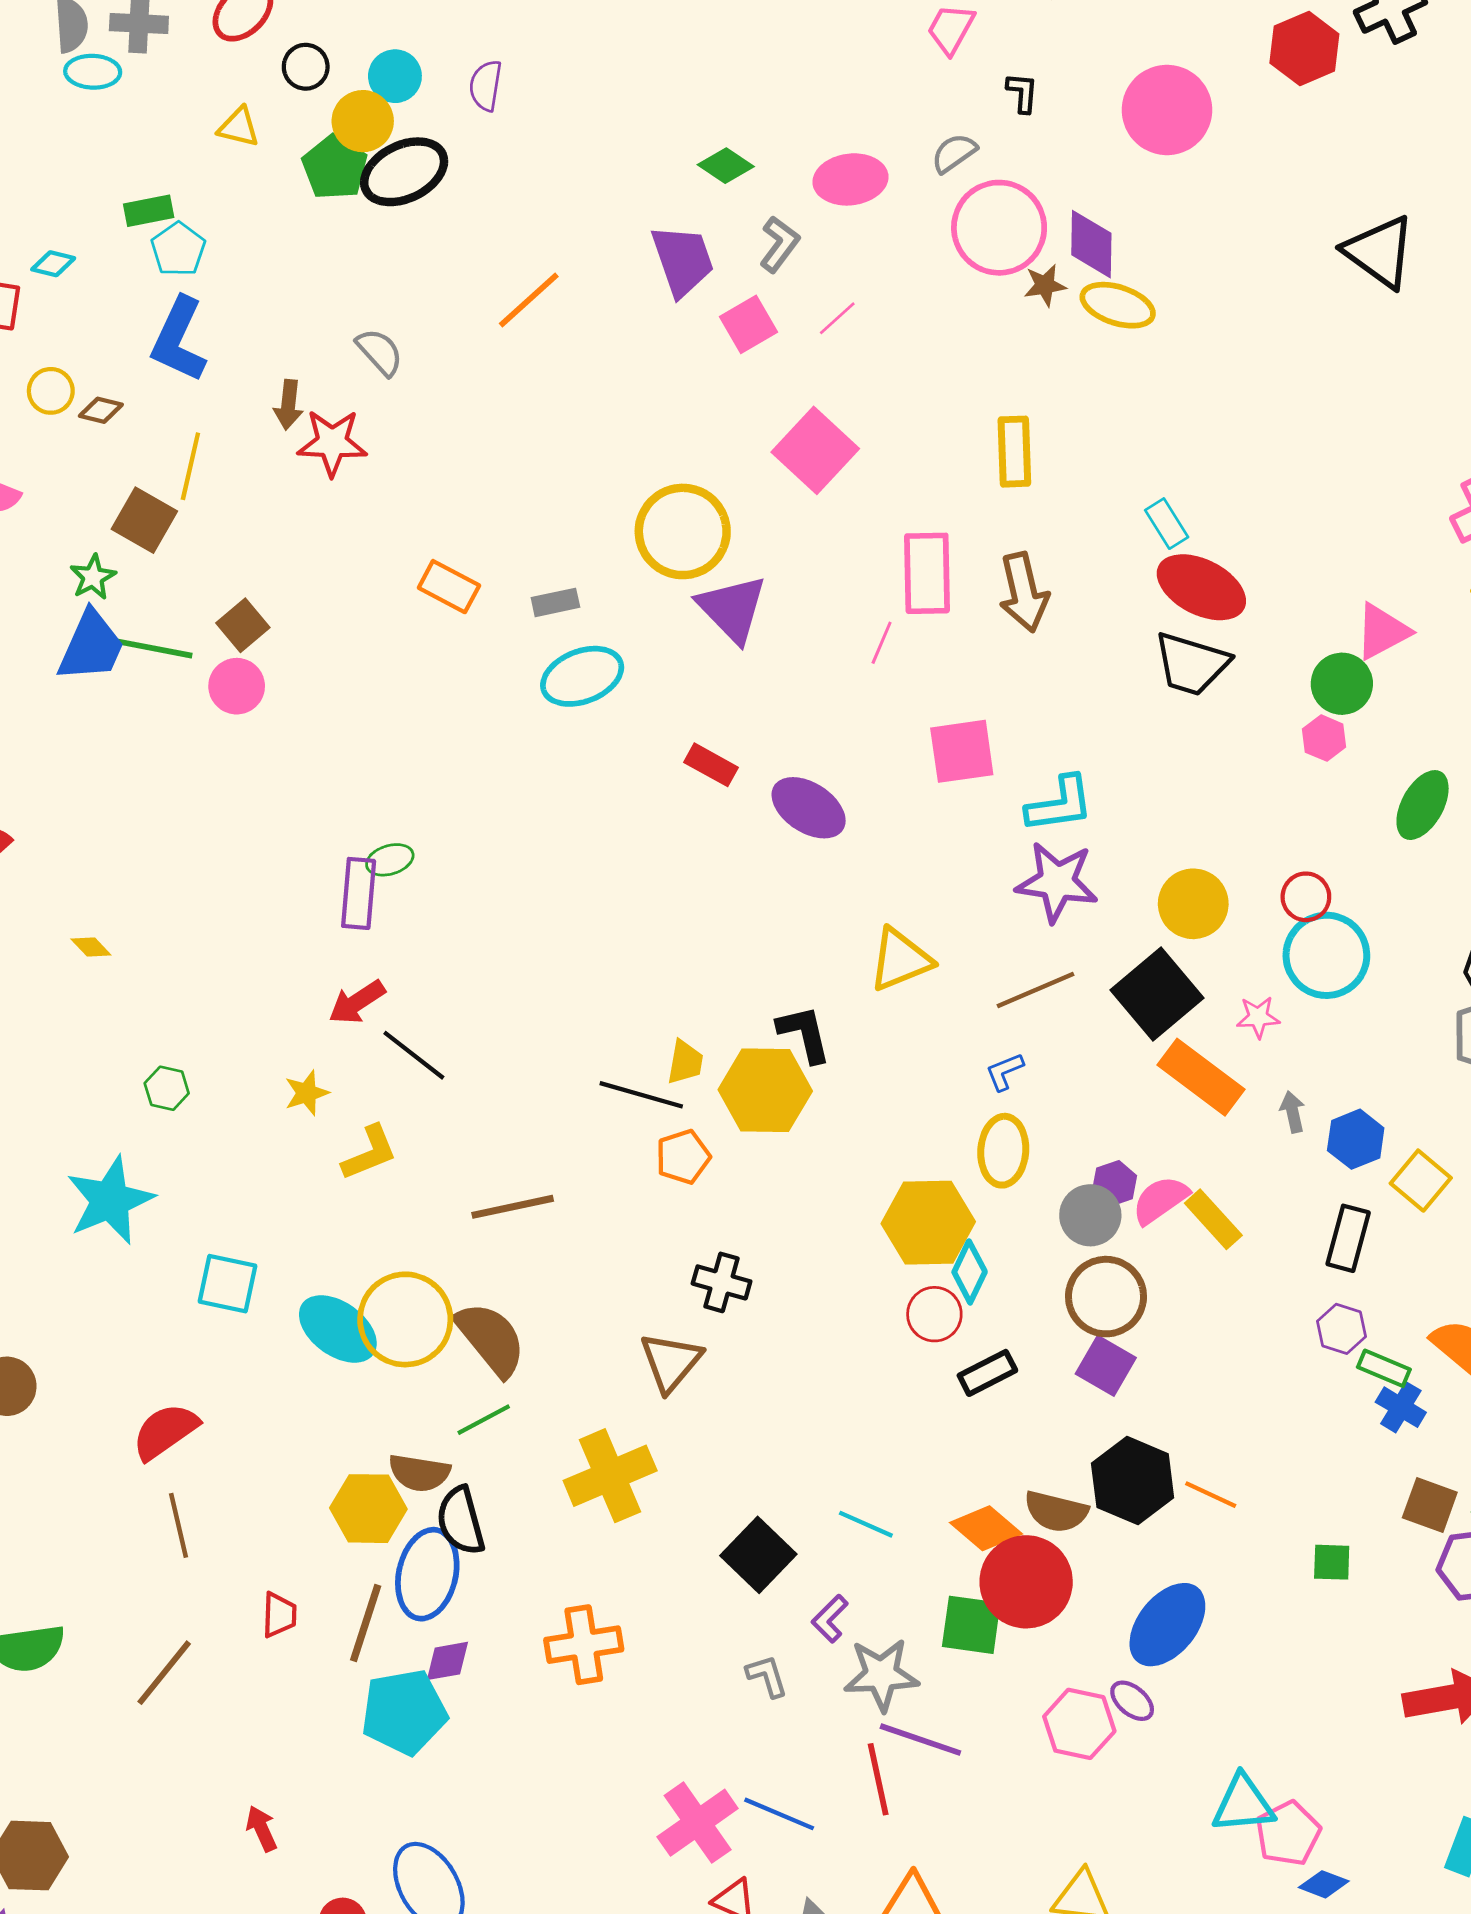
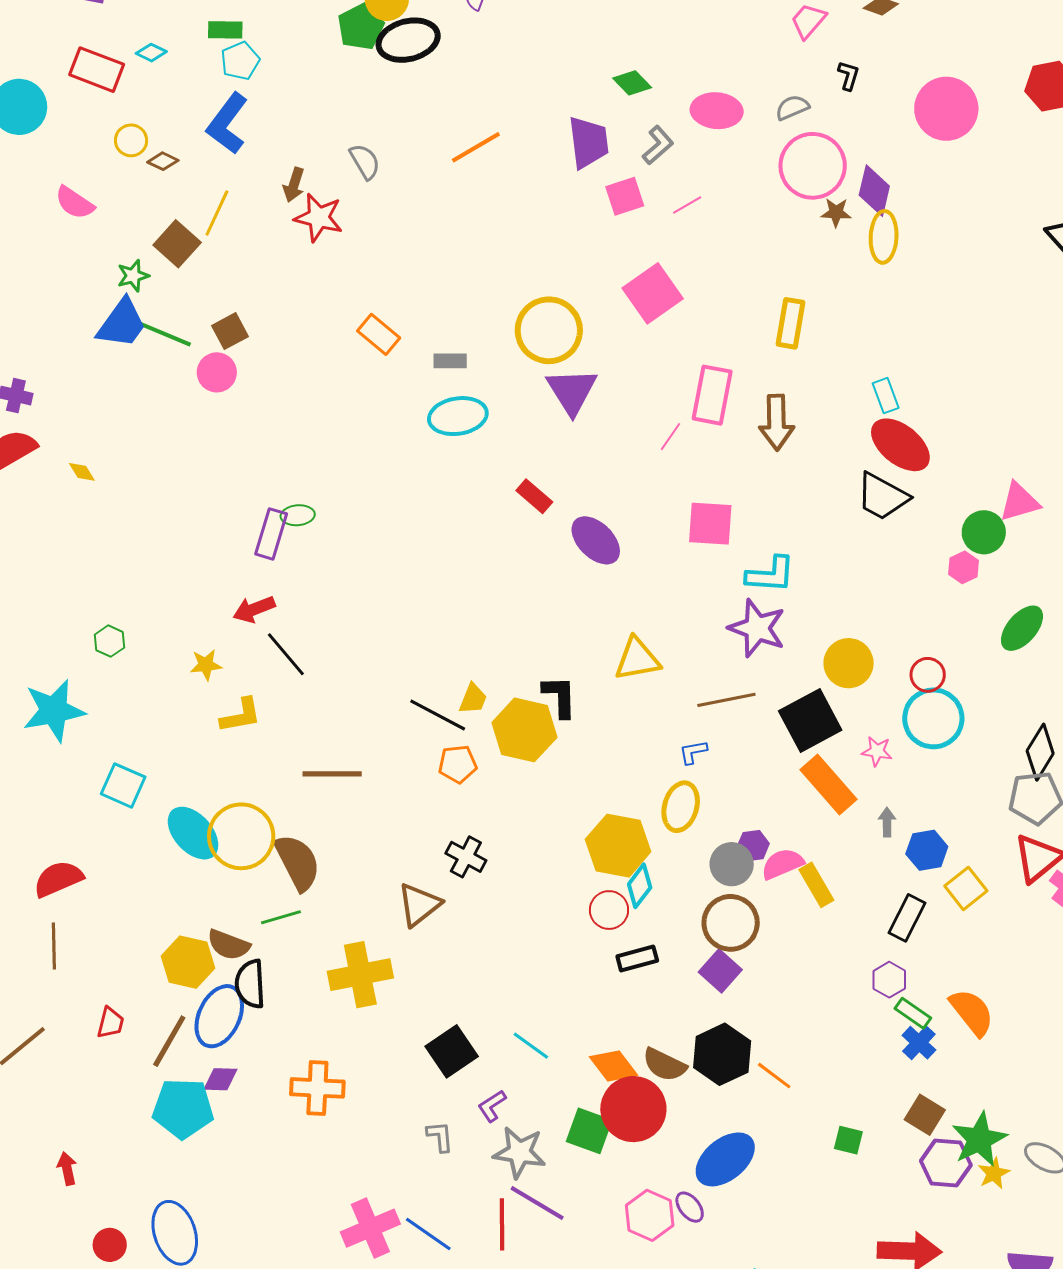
yellow ellipse: (1118, 305) -> (884, 237), turned 63
yellow diamond: (91, 947) -> (82, 472), moved

